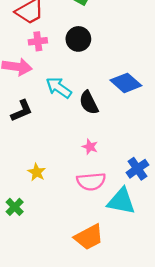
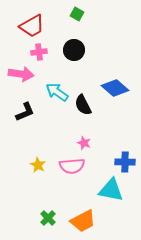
blue cross: (137, 169) -> (125, 162), turned 36
pink semicircle: (91, 181) -> (72, 166), moved
green cross: (15, 207) -> (48, 218), moved

